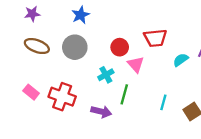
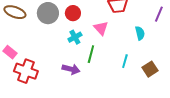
red circle: (120, 47) -> (73, 13), moved
cyan semicircle: (181, 60) -> (140, 33), moved, turned 112
red cross: (62, 97) -> (26, 71), moved

